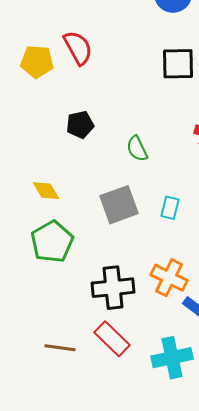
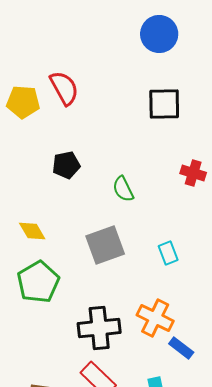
cyan rectangle: (170, 208) -> (168, 253), moved, turned -35

